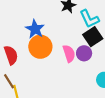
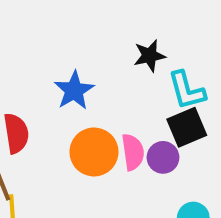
orange circle: (40, 47) -> (94, 152), moved

